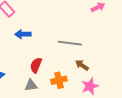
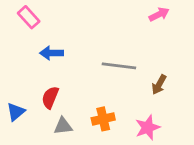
red semicircle: (36, 65) -> (50, 97), moved
brown arrow: (82, 65) -> (159, 85), moved, turned -96

